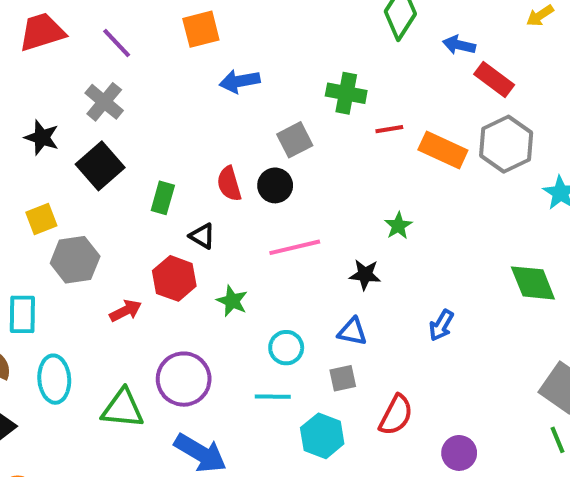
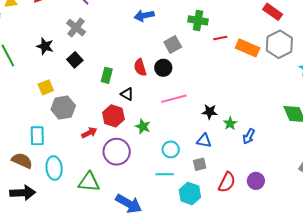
black square: (100, 166) -> (75, 60), size x0.7
green star: (398, 226) -> (230, 123), moved
purple circle: (184, 379) -> (117, 152), moved
purple circle: (459, 453) -> (256, 181), moved

